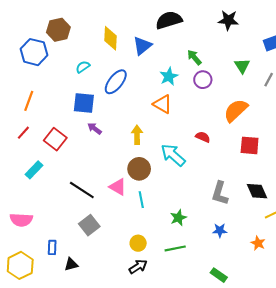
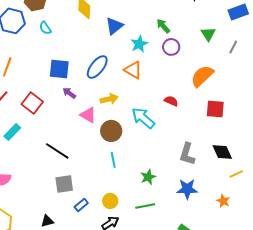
blue triangle: (142, 46) -> (114, 26), moved
cyan semicircle: (83, 67) -> (45, 28), moved, turned -88
blue ellipse: (116, 82) -> (97, 67), moved
yellow arrow: (137, 135) -> (109, 99), turned 78
pink triangle: (118, 187) -> (88, 115), moved
gray square: (89, 225) -> (64, 184), turned 30
blue star: (220, 230) -> (187, 189), size x1.5
blue rectangle: (52, 247) -> (81, 205), moved, turned 48

